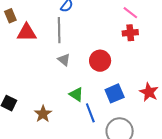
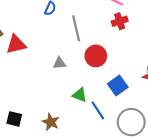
gray line: (59, 30) -> (76, 28), moved
gray triangle: (64, 60) -> (59, 63), turned -32

